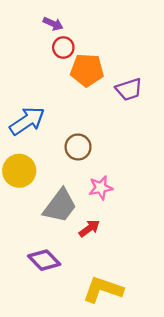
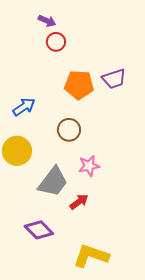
orange pentagon: (87, 70) -> (79, 85), moved
blue arrow: (27, 121) -> (24, 107), size x0.7

